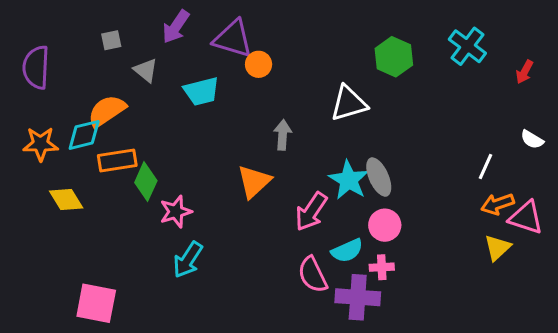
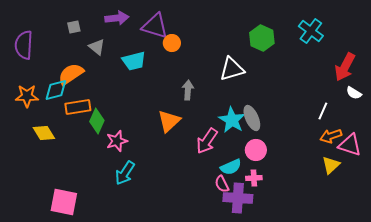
purple arrow: (176, 27) -> (117, 18), turned -130
red arrow: (525, 72) -> (345, 67), moved, size x1.8
pink semicircle: (313, 275) -> (222, 184), moved, size x0.7

